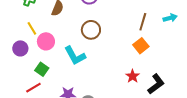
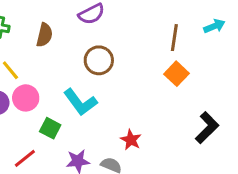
pink circle: (46, 41) -> (26, 98), moved
green square: (42, 69) -> (50, 128), moved
red star: (133, 76) -> (131, 140), moved

